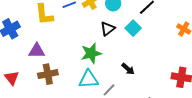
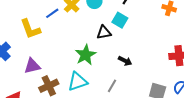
black triangle: (108, 29) -> (104, 32), moved, turned 42
cyan triangle: (89, 79) -> (78, 82), moved

